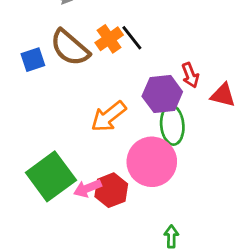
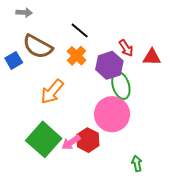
orange cross: (109, 39) -> (77, 56), moved
orange arrow: (108, 116) -> (52, 92), moved

